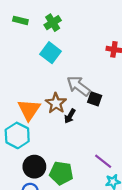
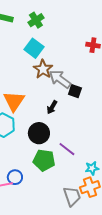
brown star: (56, 103) -> (43, 69), moved
purple line: (103, 161) -> (67, 149), moved
black circle: (34, 167) -> (39, 133), moved

